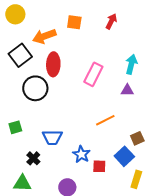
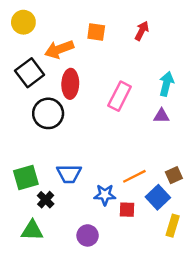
orange line: (105, 120) -> (134, 176), moved
green square: (15, 127) -> (26, 178), moved, size x1.5
blue star: (81, 154) -> (105, 195), turned -30

